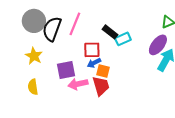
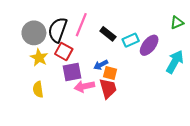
gray circle: (34, 21) -> (34, 33), moved
black rectangle: (110, 32) -> (108, 34), moved
purple ellipse: (158, 45) -> (149, 45), moved
red square: (92, 50) -> (64, 51), moved, turned 30

